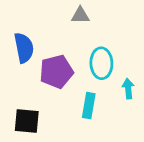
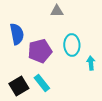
cyan rectangle: (89, 106) -> (42, 83), moved, turned -48
black square: (27, 121) -> (19, 86), turned -36

